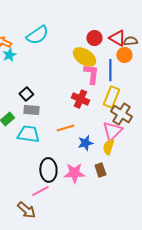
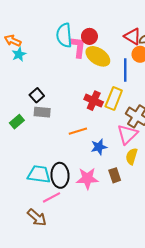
cyan semicircle: (37, 35) -> (64, 35), moved, turned 120
red circle: (94, 38) -> (89, 36), moved
pink L-shape: (91, 74) -> (78, 47), moved
yellow rectangle: (111, 97) -> (114, 98), moved
cyan trapezoid: (28, 134) -> (39, 174), moved
yellow semicircle: (108, 147) -> (132, 156), moved

